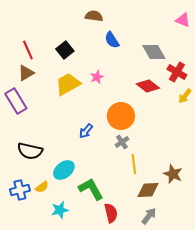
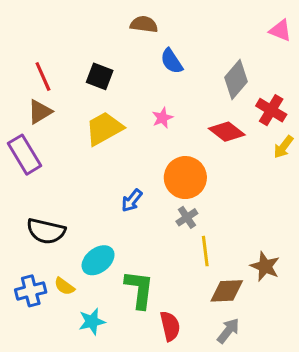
black square: (65, 50) -> (100, 76), turned -30
gray diamond: (154, 52) -> (236, 79), turned 70
pink star: (97, 77) -> (162, 118), moved
yellow semicircle: (42, 187) -> (64, 286), turned 72
green L-shape: (91, 189) -> (139, 289), turned 36

